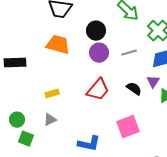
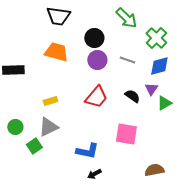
gray line: (129, 53) -> (127, 60), turned 35
gray triangle: (50, 120) -> (48, 127), size x1.5
pink square: (128, 127) -> (126, 134), turned 30
green square: (26, 139) -> (34, 146), moved, turned 35

